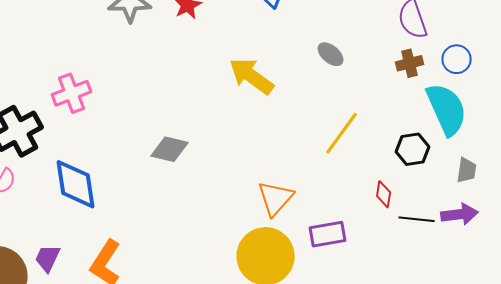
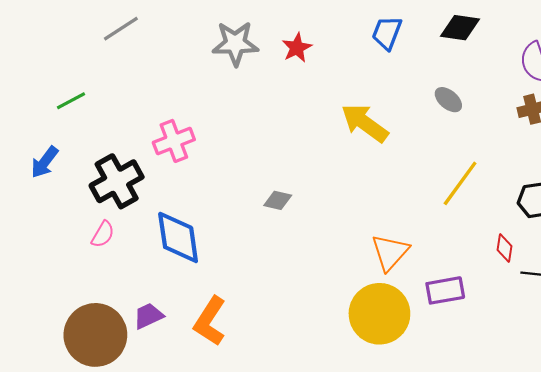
gray diamond: (170, 149) -> (278, 200), size x0.7
purple trapezoid: (48, 258) -> (148, 316), turned 40

